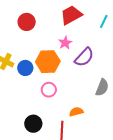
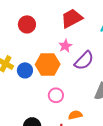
pink circle: (49, 90) -> (56, 95), moved

